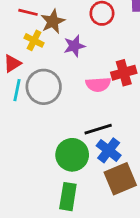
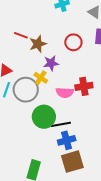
yellow cross: (34, 40) -> (41, 78), moved
blue cross: (109, 150) -> (67, 140), turned 30
green circle: (72, 155) -> (44, 117), moved

